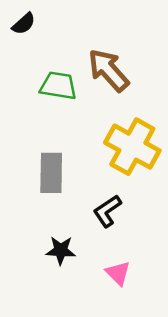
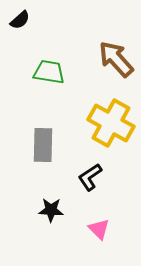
brown arrow: (108, 70) -> (116, 59), moved

